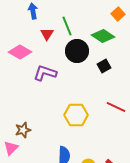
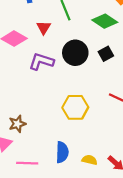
red triangle: (47, 34) -> (44, 28), moved
black circle: (77, 51) -> (75, 53), moved

